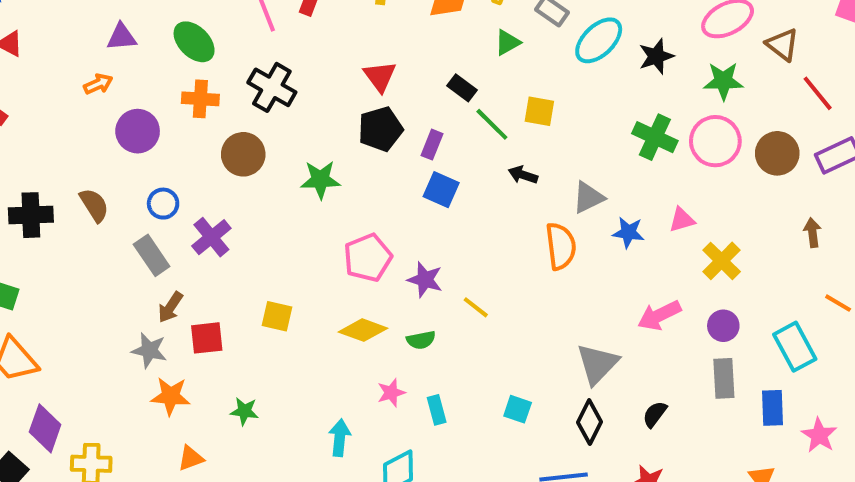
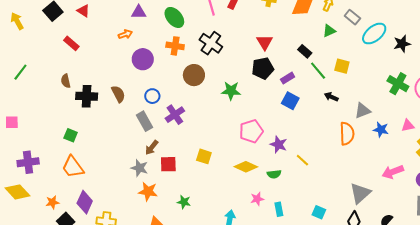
purple rectangle: (432, 145) -> (288, 78), turned 32

